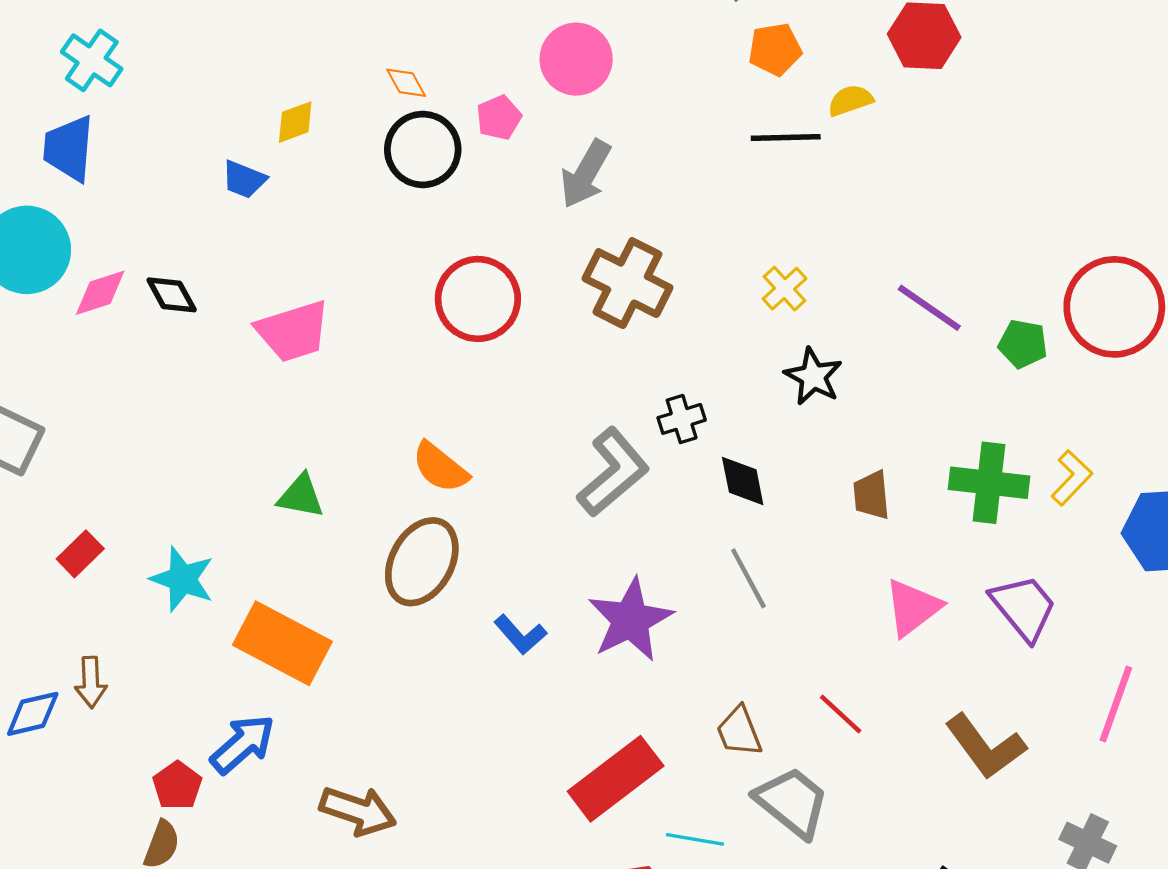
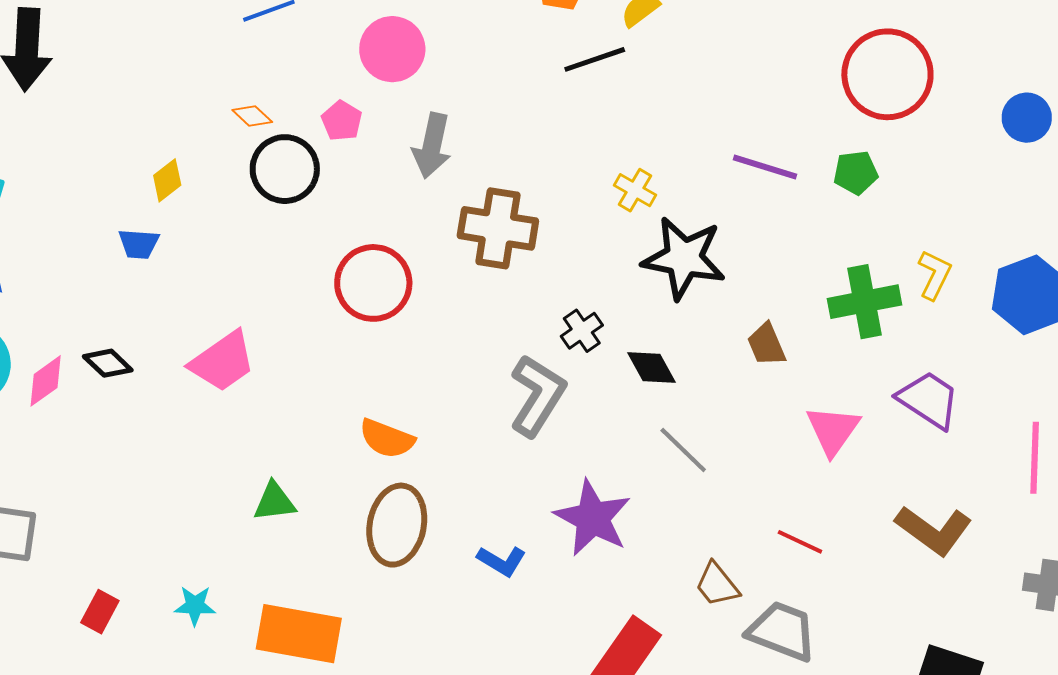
red circle: (1114, 307) -> (887, 74), moved
black star: (813, 376) -> (684, 258), size x1.6
cyan star: (182, 579) -> (195, 606), size x0.7

